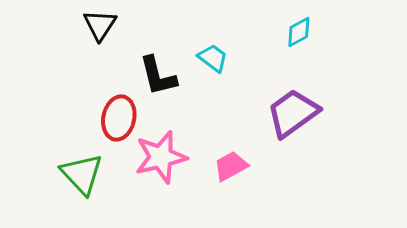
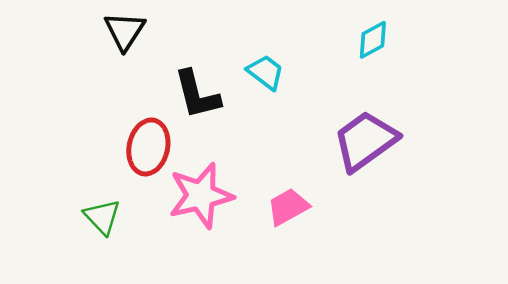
green triangle: (82, 174) -> (102, 217), size x0.7

